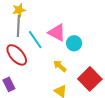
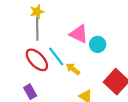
cyan line: (35, 40) -> (56, 56), moved
yellow arrow: (60, 66) -> (73, 69), moved

